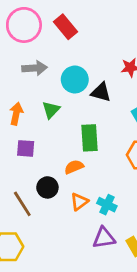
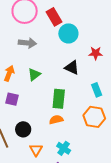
cyan circle: (75, 80) -> (68, 33), moved
orange semicircle: (74, 167) -> (56, 120), moved
orange triangle: (79, 202) -> (36, 150), moved, turned -32

